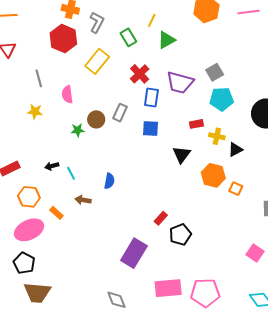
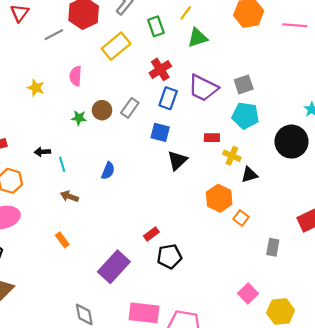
gray line: (39, 78) -> (54, 35), moved, turned 66
black triangle: (181, 154) -> (177, 160), moved
blue semicircle: (109, 181) -> (108, 171), moved
orange rectangle: (56, 213) -> (62, 240), moved

